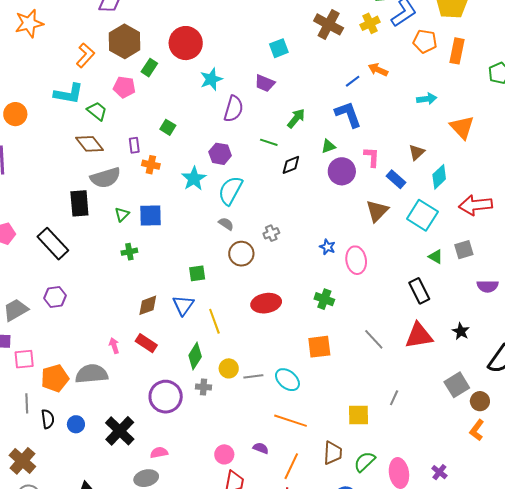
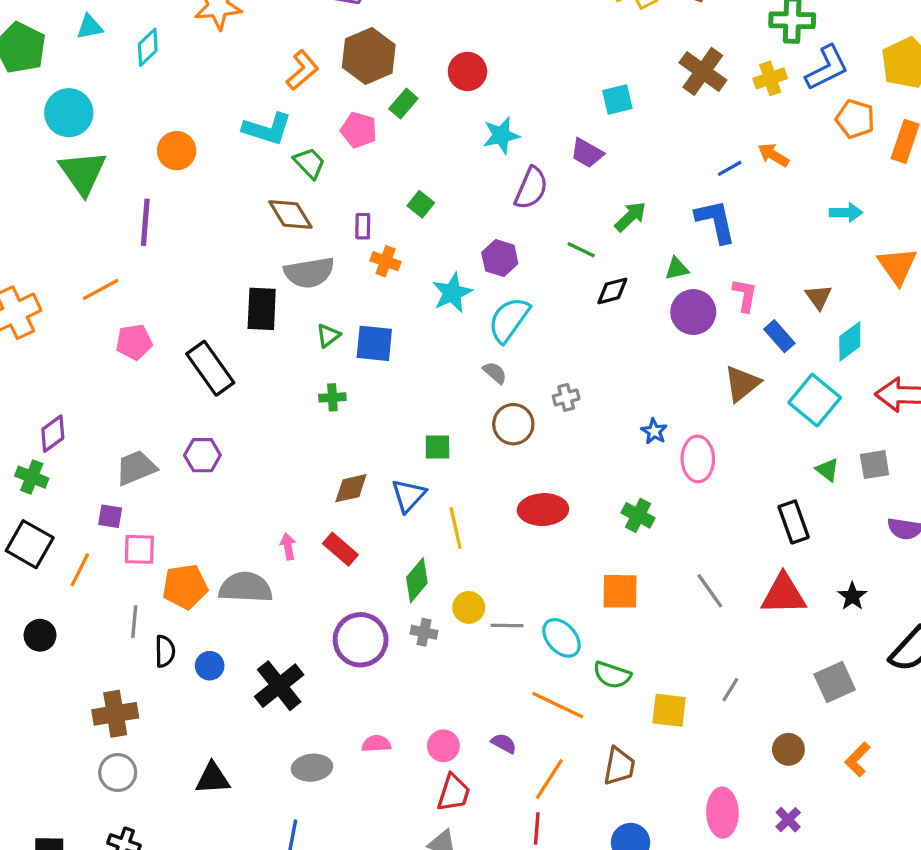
red circle: (186, 43) -> (467, 71), size x0.7
brown triangle: (417, 152) -> (818, 297), turned -30
brown circle: (480, 401) -> (788, 749), moved
pink semicircle: (159, 453) -> (376, 744), moved
brown cross: (22, 461) -> (115, 714), turned 32
green semicircle: (365, 462) -> (612, 675), moved, turned -125

